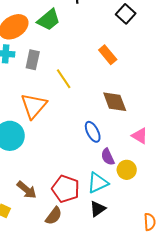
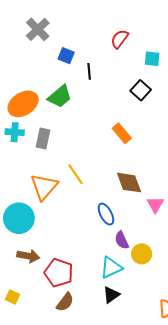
yellow line: (64, 79) -> (76, 174), moved
pink triangle: (140, 136) -> (155, 205), moved, turned 30
red pentagon: (66, 189) -> (59, 273), moved
brown arrow: (27, 190) -> (28, 256), moved, turned -30

